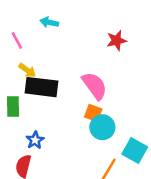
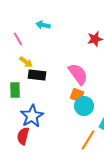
black rectangle: (41, 87) -> (37, 75), size x0.7
blue star: (35, 140) -> (32, 116), size x1.6

